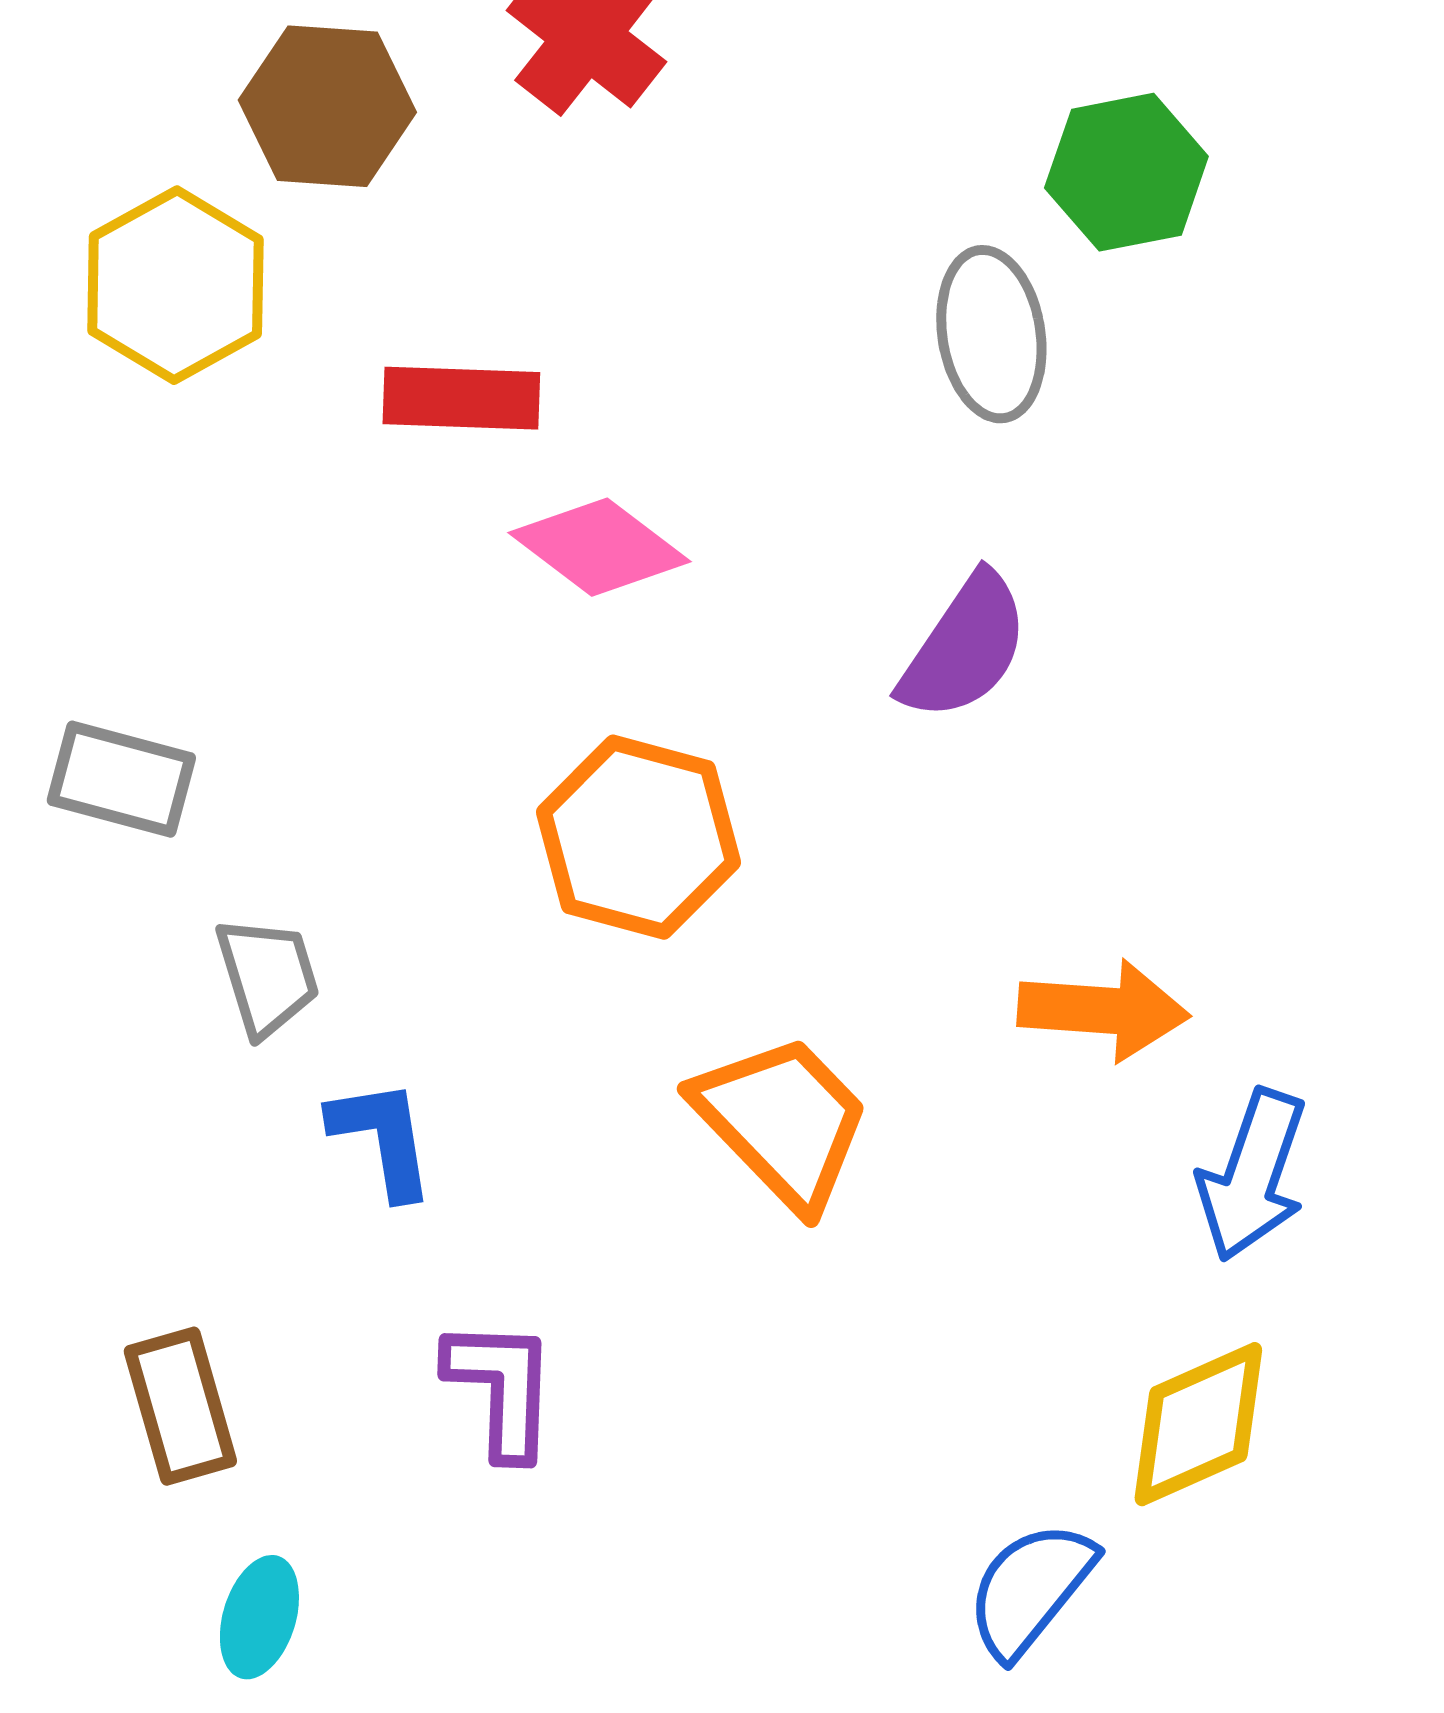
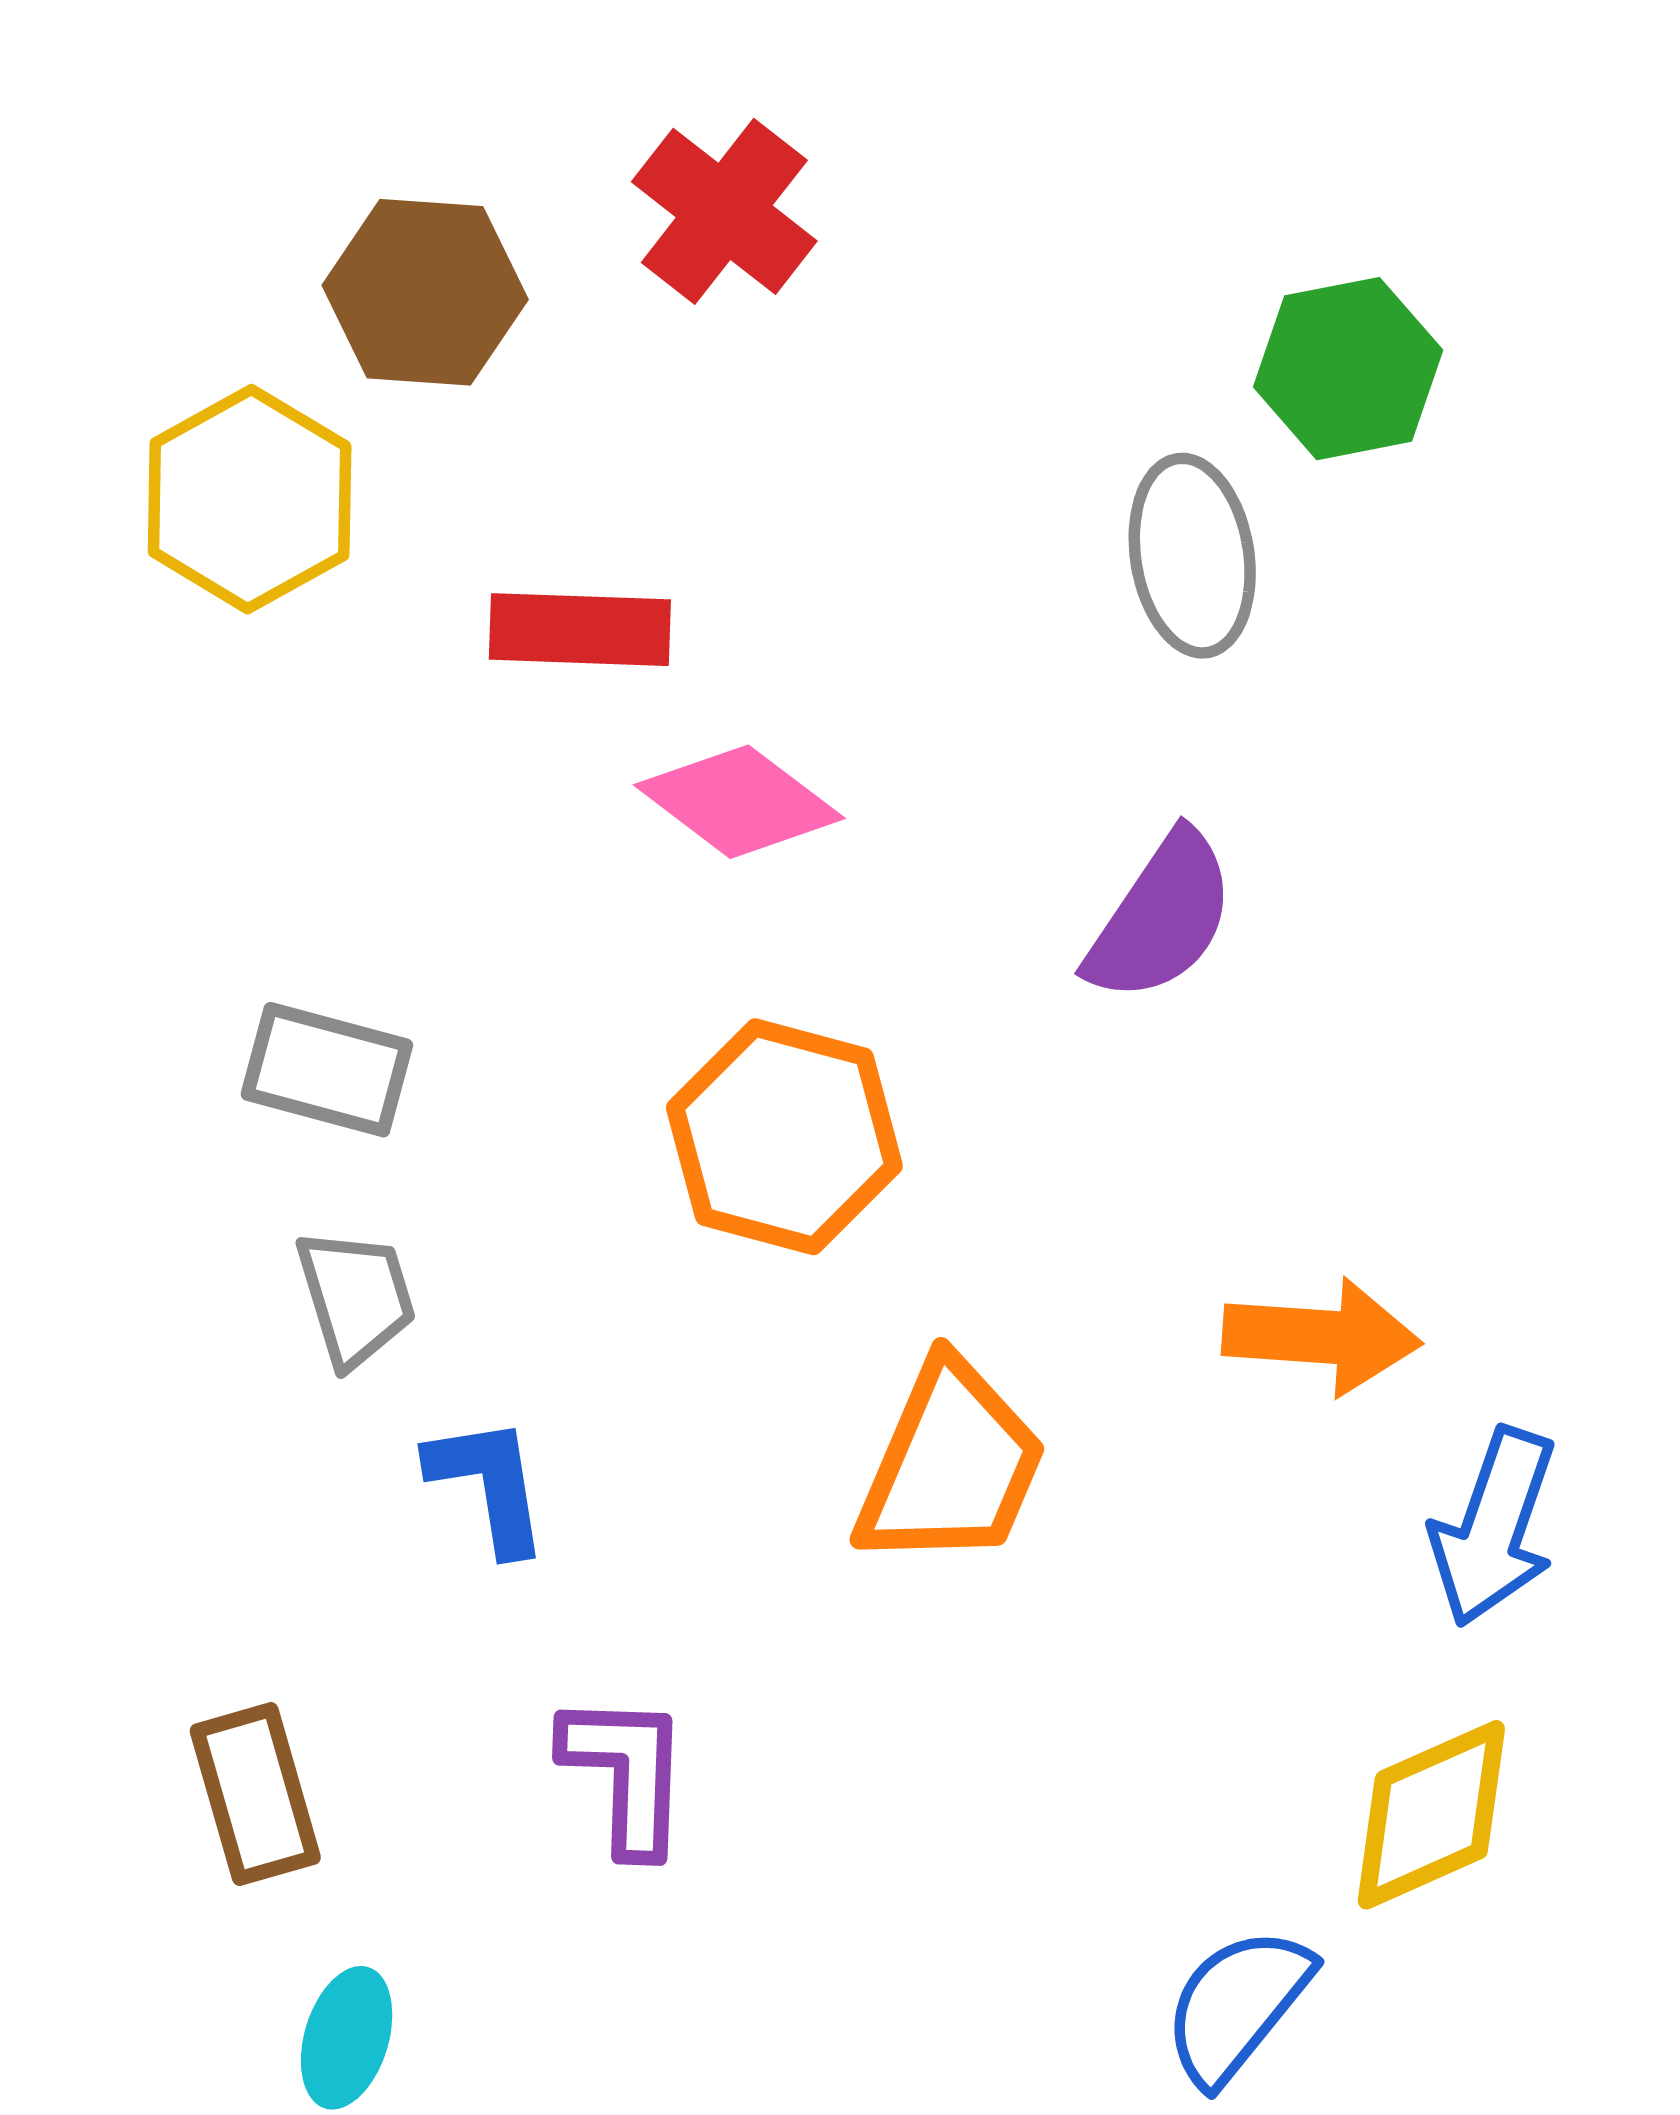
gray rectangle: (121, 779) -> (327, 1070), moved
orange trapezoid: (782, 1121) -> (951, 1465), turned 67

